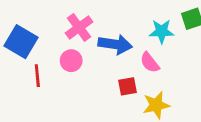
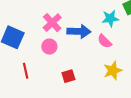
red line: (37, 76) -> (26, 71), moved
red square: (127, 86) -> (68, 76), moved

